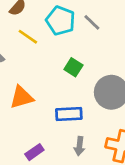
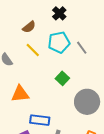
cyan pentagon: (61, 21) -> (59, 42), turned 30
blue rectangle: (69, 114) -> (40, 120), moved

